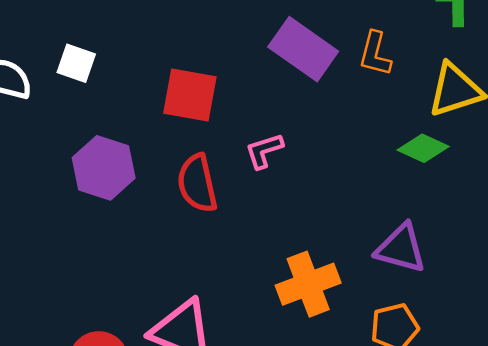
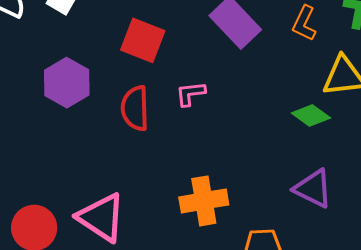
orange L-shape: (375, 54) -> (304, 23), moved
purple triangle: (401, 248) -> (313, 189), moved

